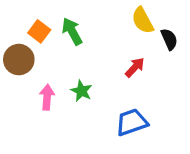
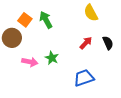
black semicircle: (169, 39) -> (108, 43), moved
pink arrow: (47, 97) -> (30, 62), turned 98

